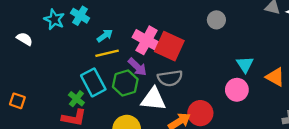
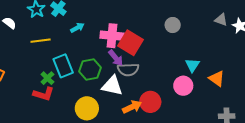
pink cross: (147, 40) -> (112, 36), turned -30
yellow line: (107, 53) -> (41, 41), moved
purple arrow: (137, 67) -> (116, 58), moved

